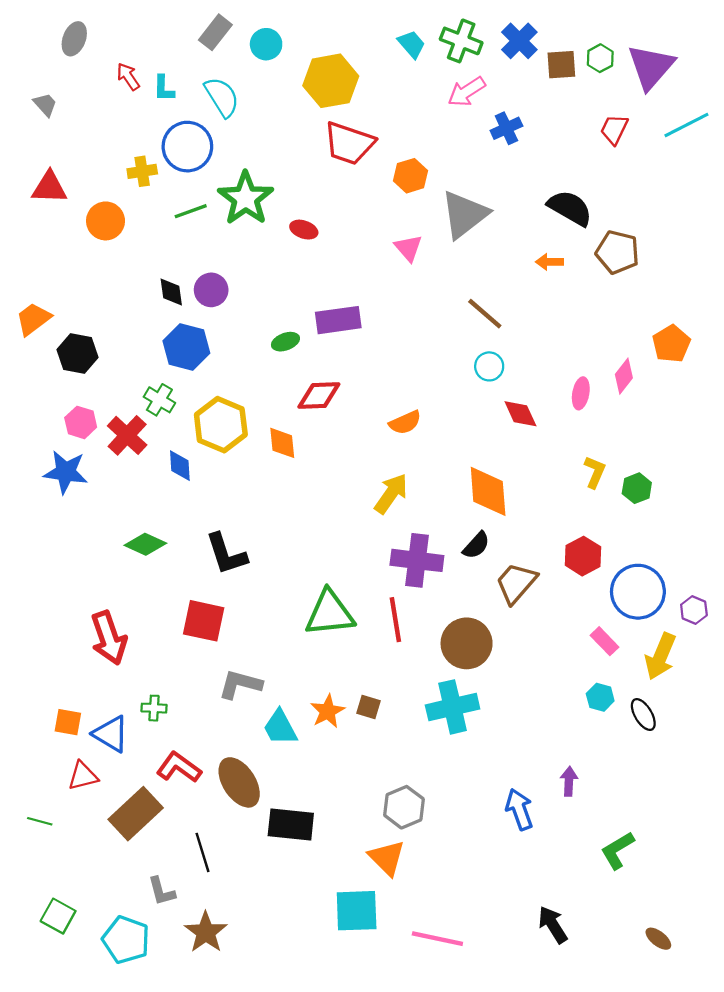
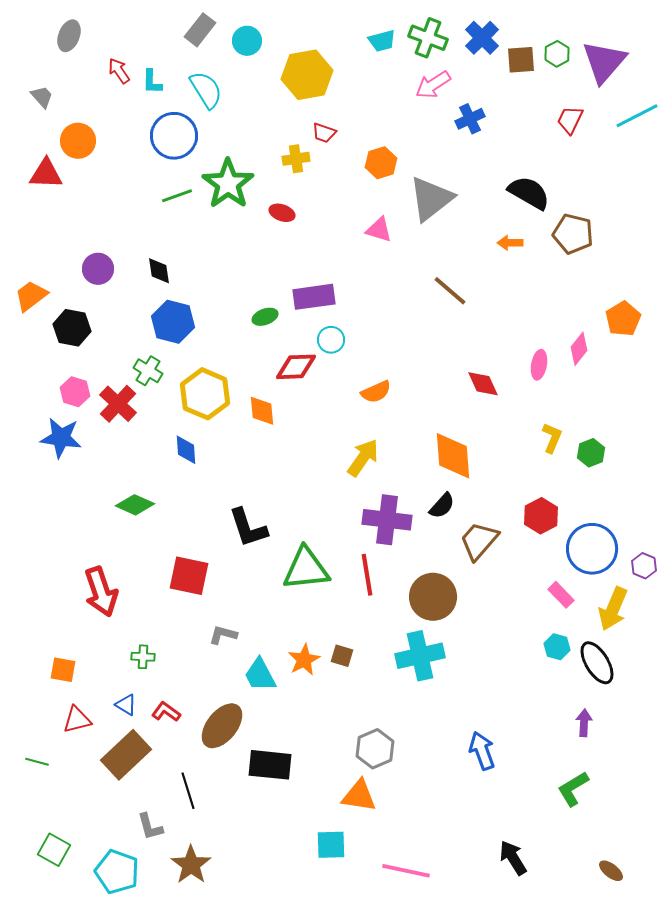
cyan trapezoid: (412, 44) -> (382, 41), turned 116
red trapezoid: (349, 143) -> (324, 133), size x0.5
yellow cross: (142, 171) -> (296, 159), moved
orange circle: (106, 221) -> (78, 141), moved
pink triangle: (408, 248) -> (379, 230), turned -32
purple circle: (211, 290) -> (98, 269), moved
cyan circle: (489, 366) -> (331, 340), moved
blue diamond: (180, 466) -> (186, 450), moved
black L-shape: (226, 554) -> (248, 528), moved
gray L-shape: (240, 684) -> (223, 635), size x0.7
black ellipse: (643, 715) -> (597, 663), size x1.4
blue triangle: (111, 734) -> (126, 705), moved, size x0.6
red L-shape: (179, 767) -> (166, 712), size x0.7
purple arrow: (569, 781) -> (584, 723), moved
brown ellipse: (239, 782) -> (222, 726), turned 72
orange triangle: (387, 858) -> (359, 796), turned -36
cyan square: (357, 911) -> (331, 845), size x0.7

